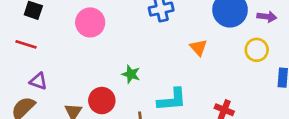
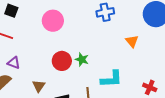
red circle: (102, 101) -> (62, 61), moved

